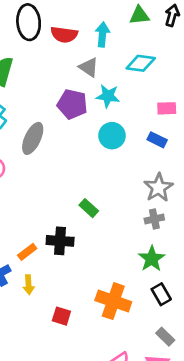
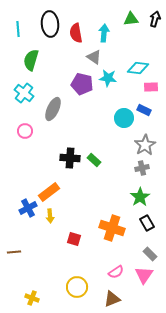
red semicircle: (64, 35) -> (76, 33), turned 72
cyan diamond: (141, 63) -> (138, 68), moved
cyan circle: (112, 136) -> (124, 118), moved
black cross: (60, 241) -> (70, 158), moved
orange rectangle: (27, 252) -> (49, 192), size x1.5

